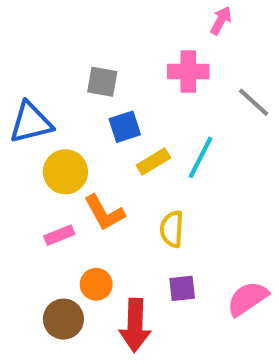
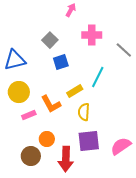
pink arrow: (221, 20) -> (71, 10), moved
gray square: (102, 82) -> (50, 40), turned 35
yellow rectangle: (153, 162) -> (75, 91), moved
yellow circle: (65, 172) -> (19, 92), moved
purple square: (182, 288) -> (89, 141), size x1.6

